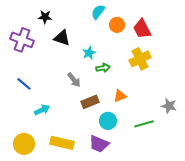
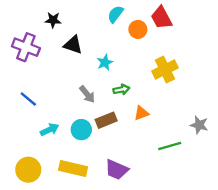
red trapezoid: (142, 29) -> (161, 18), moved
green arrow: (103, 68) -> (121, 90), moved
cyan circle: (108, 121) -> (81, 130), moved

